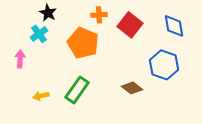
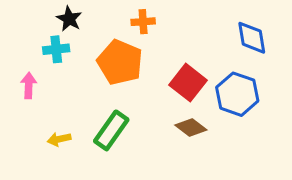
red square: (130, 25) -> (188, 83), moved
cyan cross: (39, 34) -> (56, 49), turned 30

